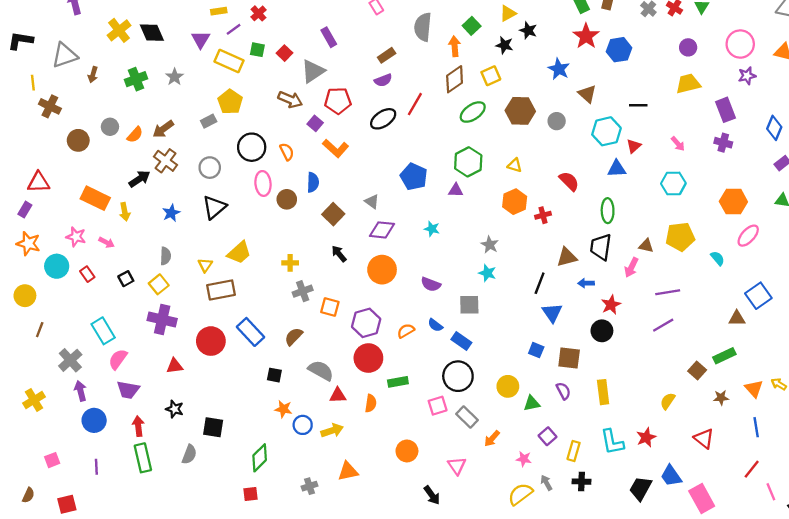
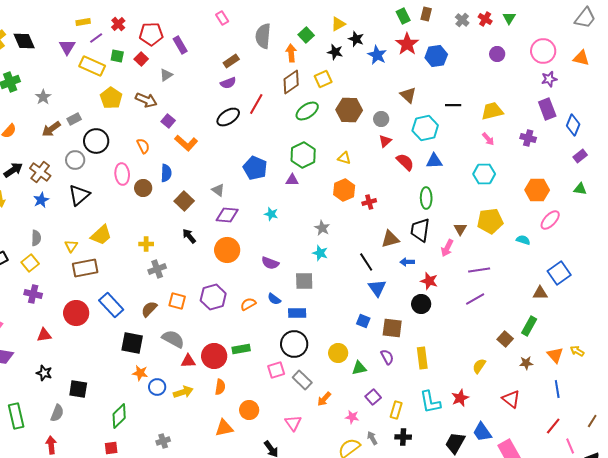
blue star: (559, 69) -> (377, 55), moved
gray triangle: (313, 71) -> (166, 75), size x0.6
gray star: (175, 77) -> (43, 97), moved
yellow trapezoid: (688, 84) -> (492, 111), moved
red pentagon: (338, 101) -> (151, 34), moved
yellow pentagon: (230, 102) -> (111, 98), moved
purple rectangle: (725, 110) -> (547, 109), moved
brown arrow: (163, 129) -> (51, 129), moved
red triangle: (634, 146) -> (385, 141), moved
black circle: (252, 147) -> (96, 141), moved
brown cross: (166, 161) -> (40, 172), moved
red semicircle: (569, 181) -> (405, 162), moved
brown triangle: (646, 246) -> (460, 229), turned 48
cyan semicircle: (718, 258) -> (523, 240), turned -32
black line: (540, 283) -> (366, 262), turned -54
red star: (611, 305) -> (429, 281), turned -30
orange square: (330, 307) -> (177, 301), moved
purple cross: (162, 319) -> (33, 294), size x0.7
blue rectangle: (461, 341) -> (297, 313), turned -36
green rectangle: (724, 356) -> (529, 326), turned -36
red circle: (368, 358) -> (214, 356), moved
black square: (274, 375) -> (132, 343), size x1.6
orange semicircle: (371, 403) -> (220, 387), moved
red arrow: (138, 426) -> (51, 445), moved
orange triangle: (348, 471) -> (224, 428), moved

